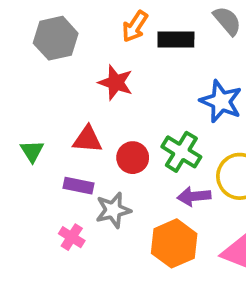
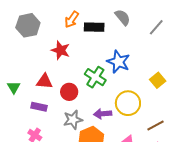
green cross: (181, 152) -> (95, 77), moved
gray star: (113, 210) -> (73, 120), moved

